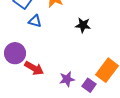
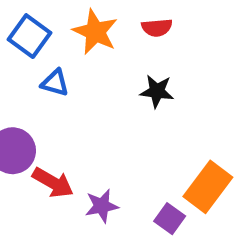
purple star: (67, 79) -> (102, 206), moved

